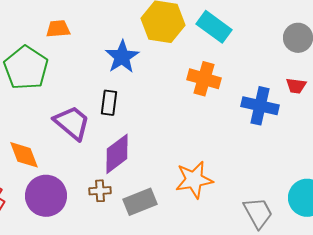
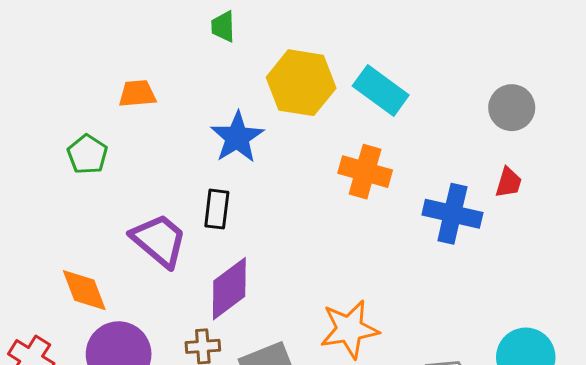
green pentagon: (26, 68) -> (87, 154), size x0.6
red trapezoid: (296, 86) -> (509, 183), turned -80

